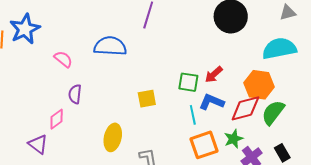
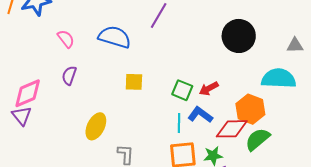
yellow square: (147, 99) -> (134, 82), moved
pink diamond: (57, 119) -> (28, 93), moved, size x1.5

